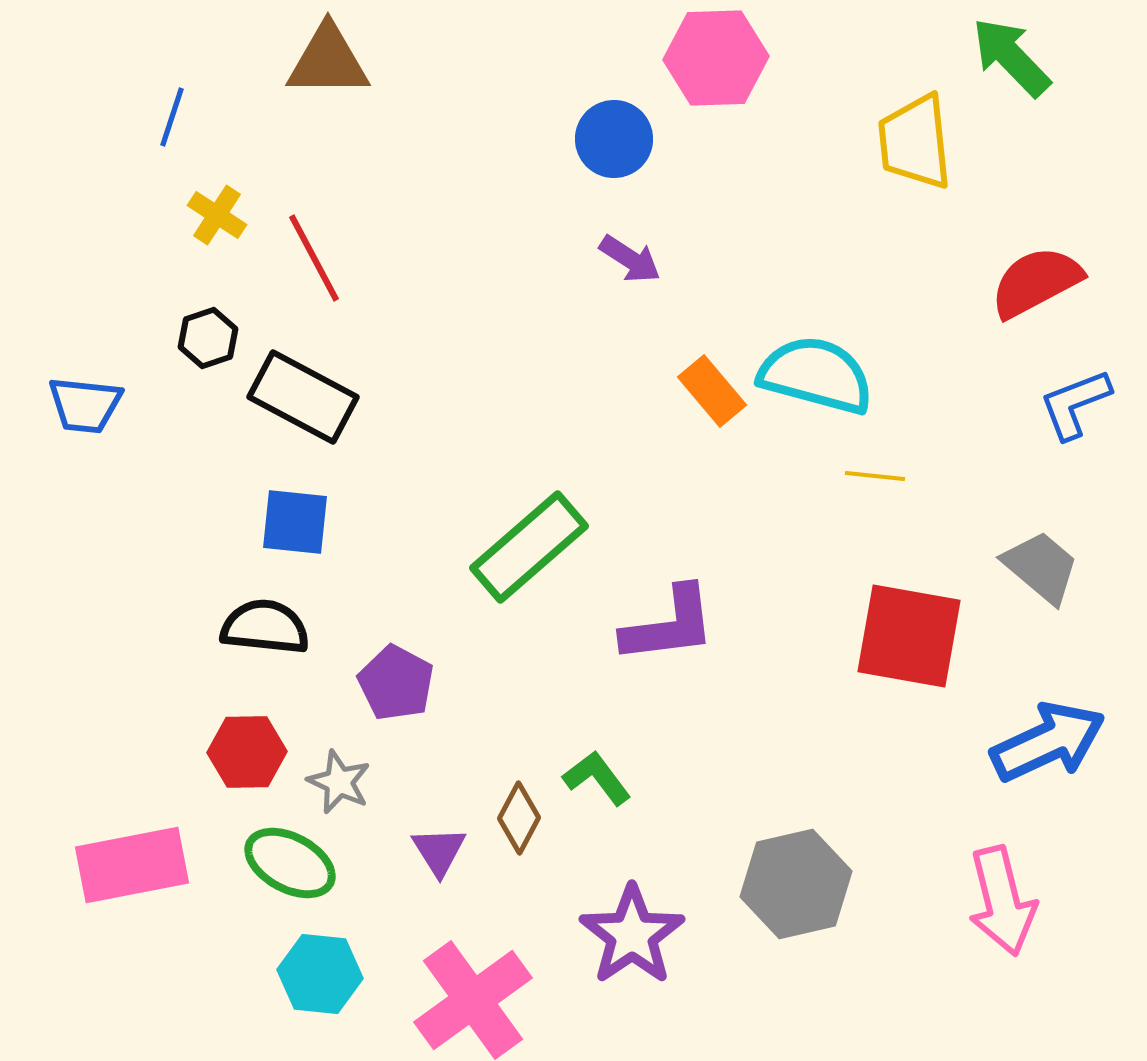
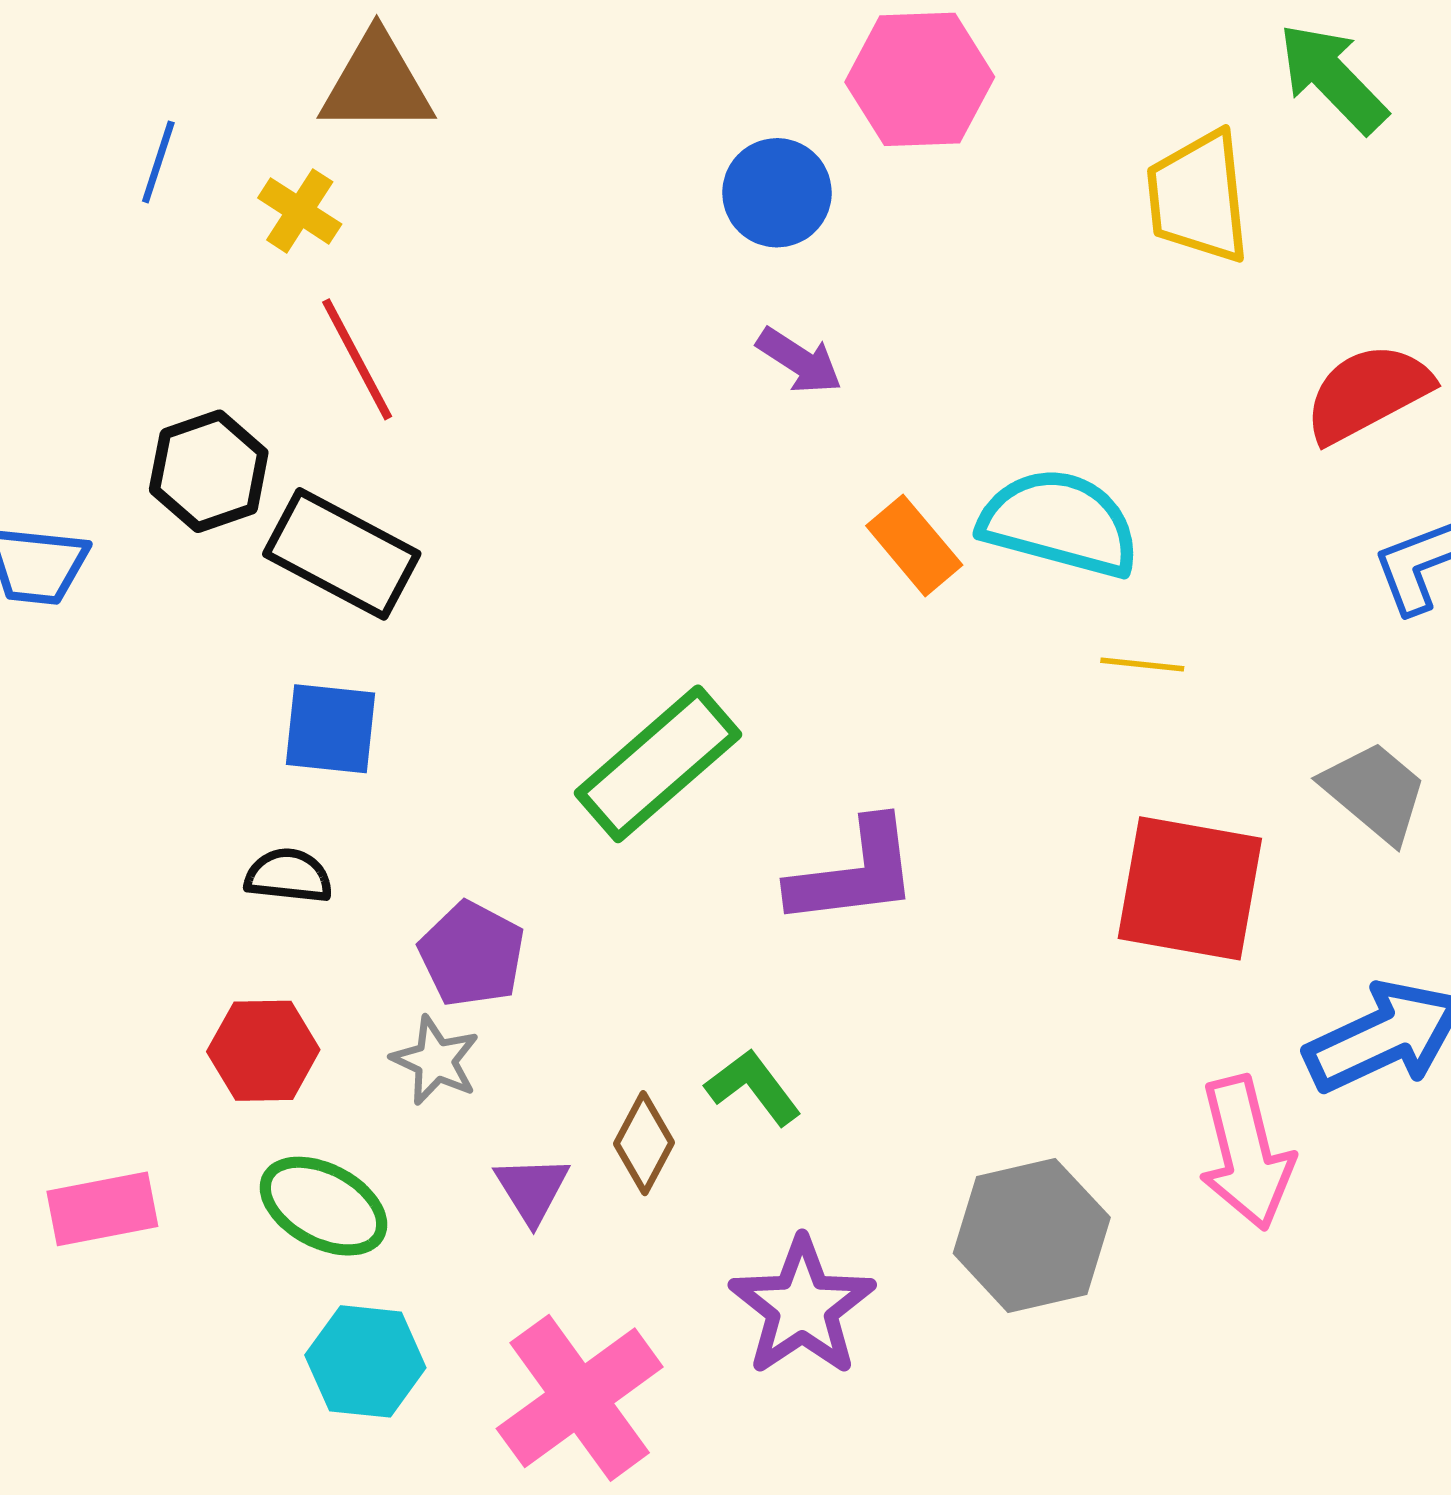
yellow cross: (217, 215) -> (300, 211), moved
black hexagon: (208, 338) -> (209, 471), size x1.4
black semicircle: (265, 627) -> (289, 876), size x0.7
gray star: (339, 782) -> (435, 1061), moved
pink rectangle: (132, 865) -> (102, 1209), size x0.7
pink arrow: (1002, 901) -> (1246, 1153), moved

